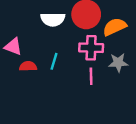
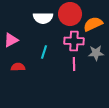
pink triangle: (13, 47) -> (11, 40), turned -49
red semicircle: (28, 66) -> (18, 67), moved

